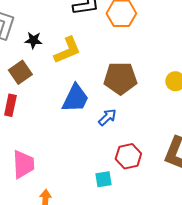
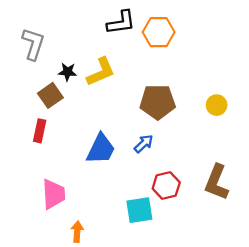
black star: (33, 40) -> (68, 72), moved
blue trapezoid: (75, 98) -> (101, 149), moved
cyan square: (103, 179) -> (139, 210), size x1.5

